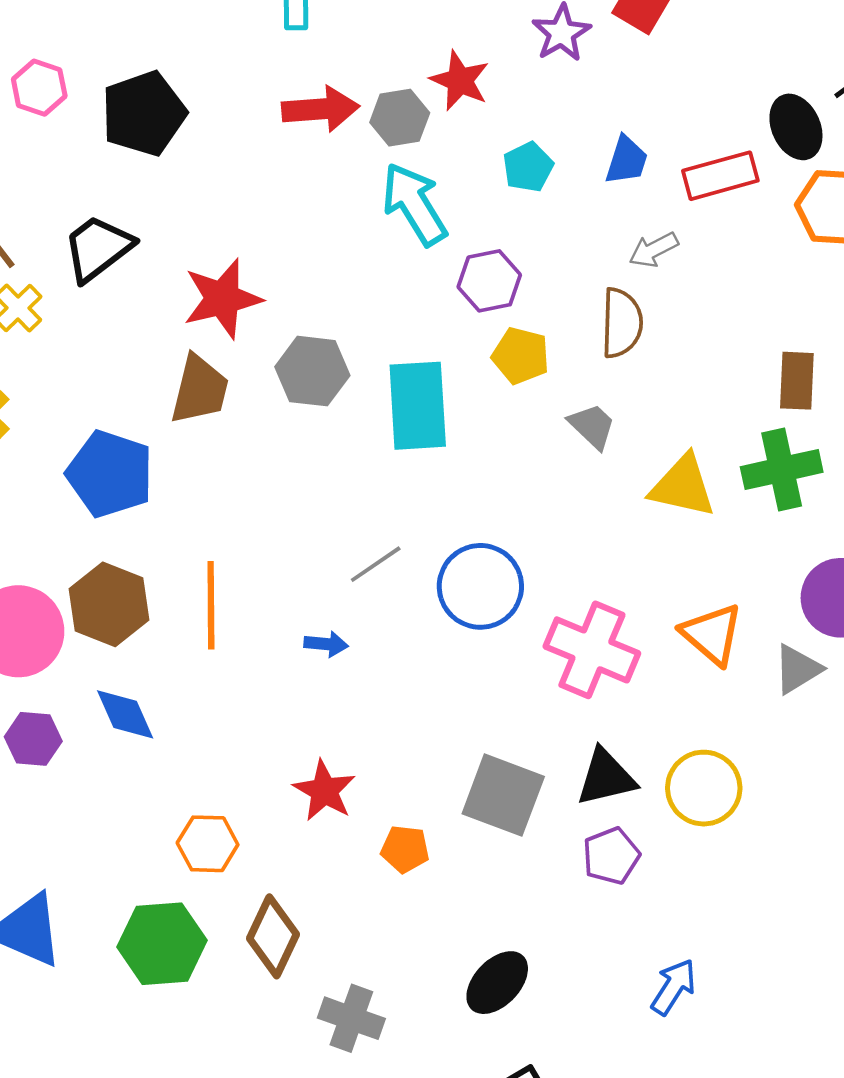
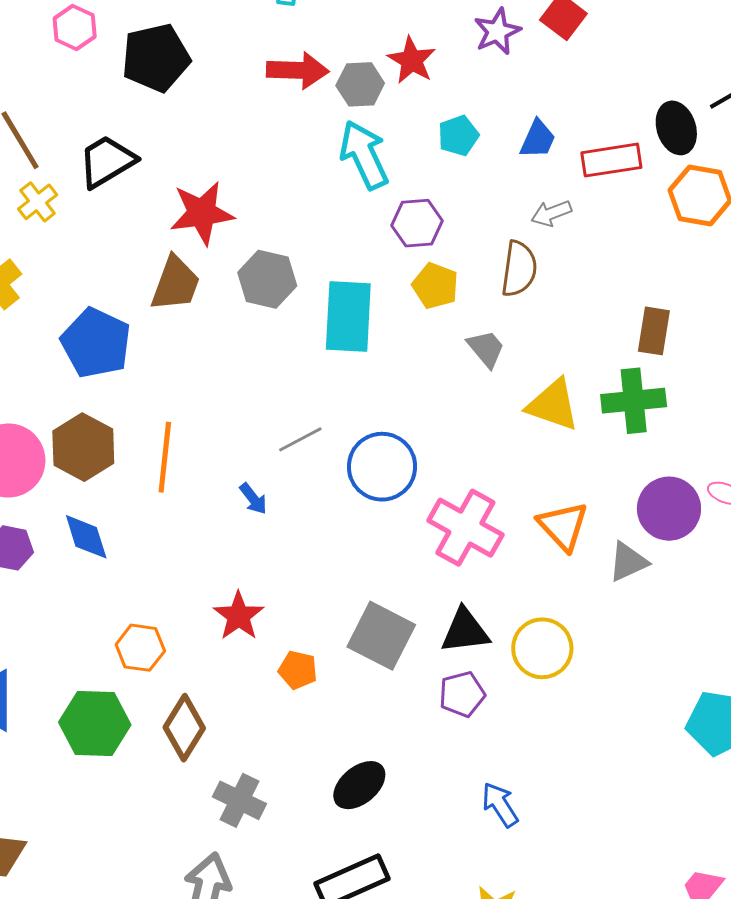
blue arrow: (326, 644) -> (253, 499), turned 40
blue arrow: (674, 987) -> (500, 805), turned -72

